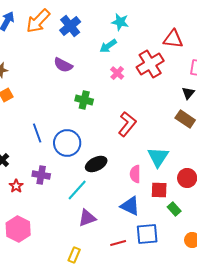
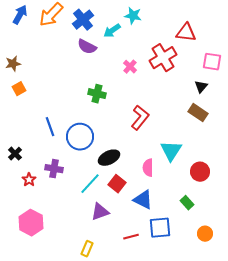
cyan arrow: (108, 46) -> (112, 31), moved
purple semicircle: (63, 65) -> (87, 47), moved
red square: (159, 190) -> (117, 184), moved, turned 36

